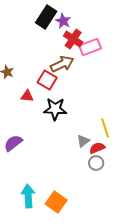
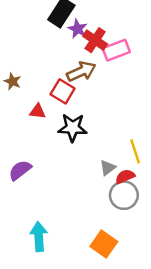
purple star: (63, 21) -> (78, 29), moved
gray circle: (96, 163) -> (124, 195), size x1.5
orange square: (56, 202) -> (104, 244), moved

